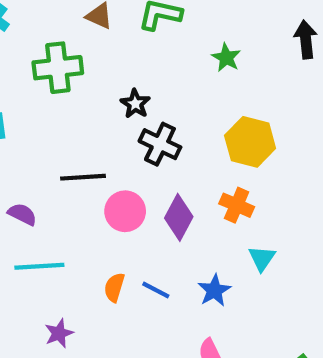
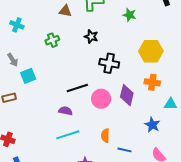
green cross: (58, 68) -> (52, 40), size x0.6
black star: (135, 104) -> (91, 37), moved
purple semicircle: (22, 214) -> (65, 111), moved
cyan triangle: (262, 258) -> (171, 104), turned -48
blue line: (156, 290) -> (125, 150), moved

